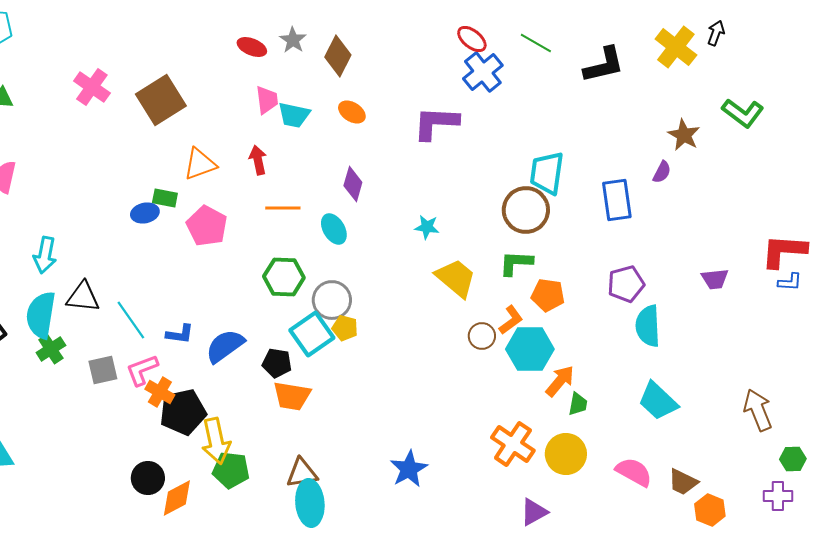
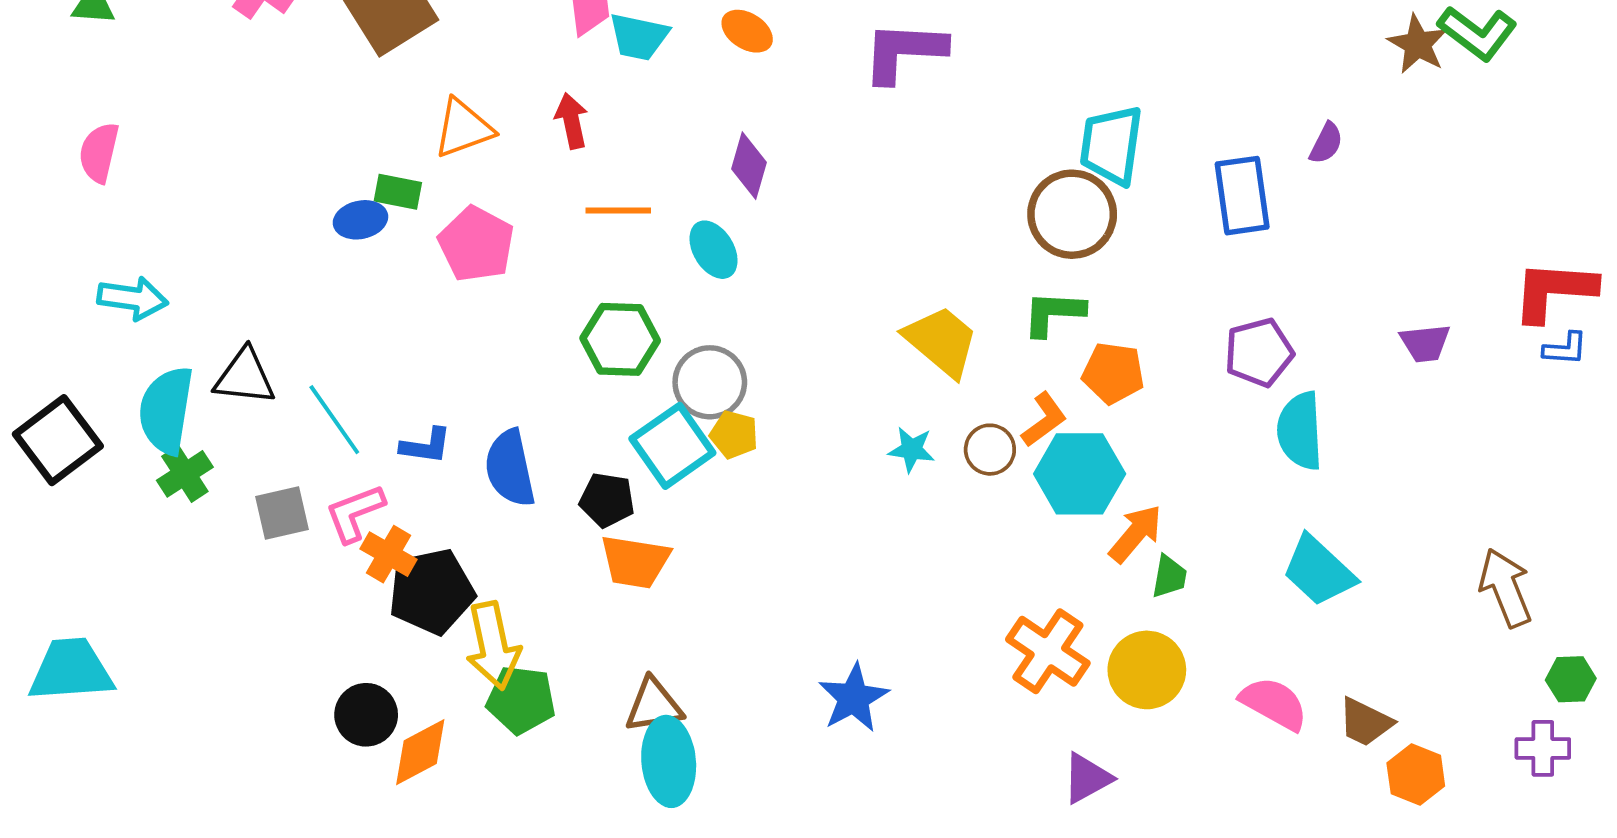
brown star: (684, 135) -> (1418, 44), moved
cyan star: (427, 227) -> (911, 450), moved
cyan arrow: (45, 255) -> (133, 298), moved, turned -93
blue semicircle: (225, 346) -> (510, 468), turned -66

